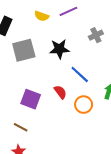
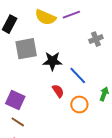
yellow semicircle: (42, 16) -> (45, 17), size x1.5
black star: (59, 49) -> (52, 61), moved
purple square: (31, 99) -> (15, 100), moved

